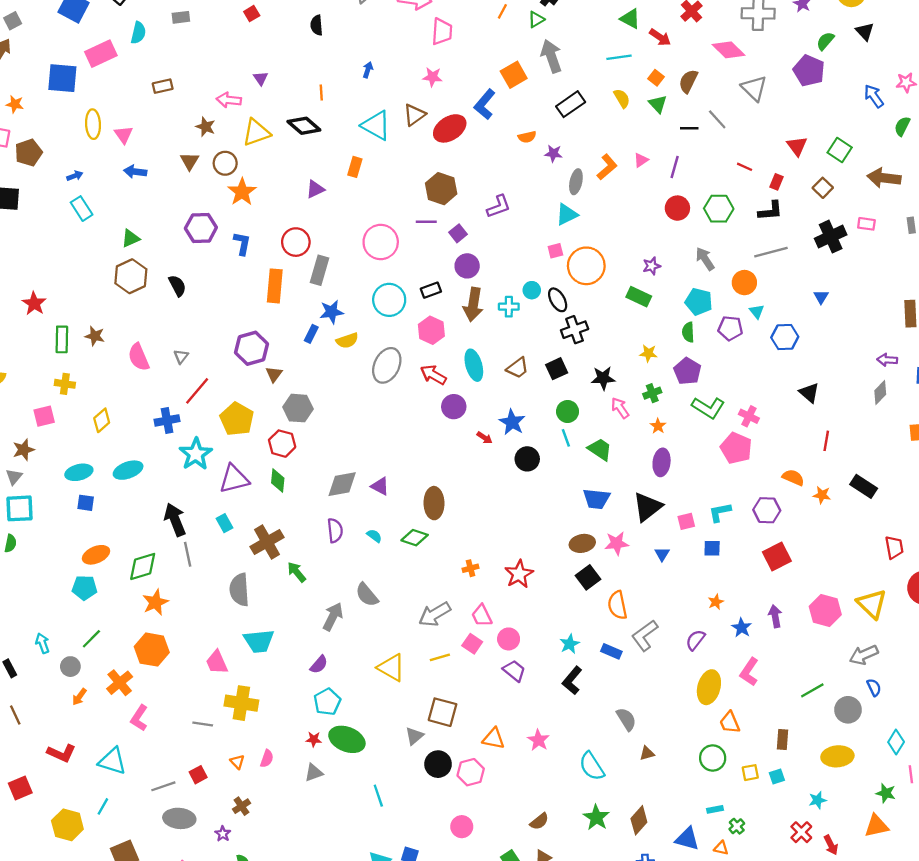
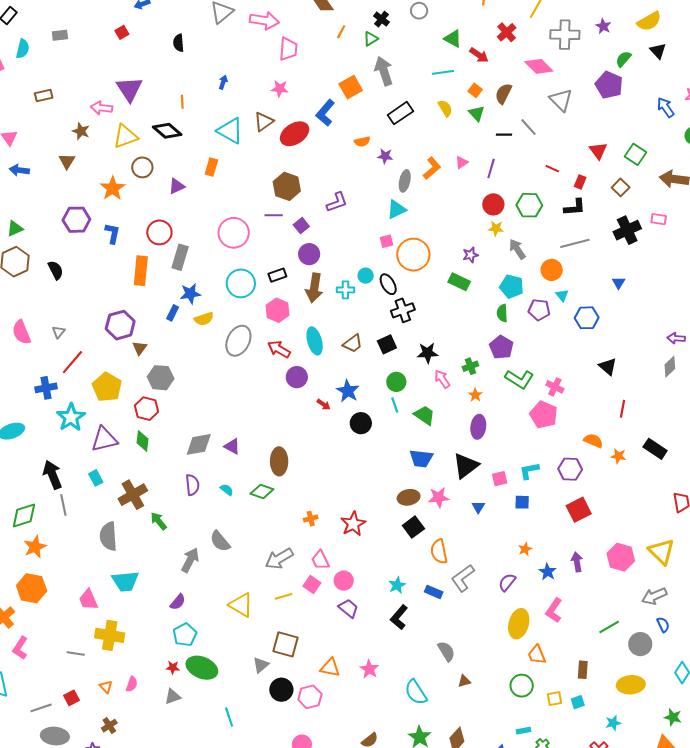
purple triangle: (261, 78) -> (129, 89), size x2.0
brown circle: (225, 163) -> (142, 167), moved
yellow star: (648, 353) -> (496, 228), moved

